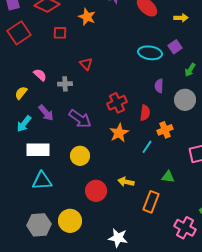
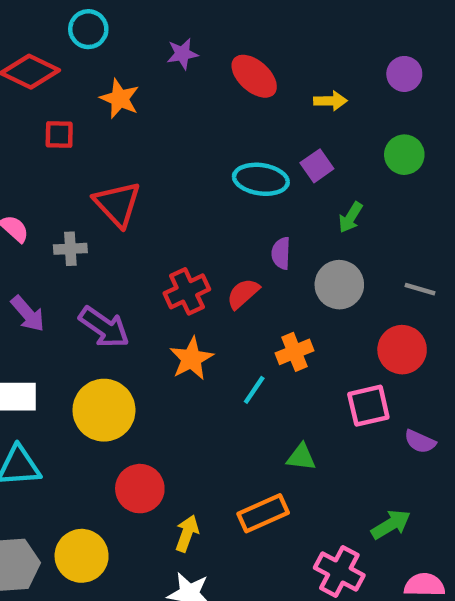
red triangle: (86, 64) -> (117, 204), size x1.6
red semicircle: (145, 113) -> (243, 294), moved, turned -140
yellow circle: (80, 156) -> (104, 410), size x1.4
yellow arrow: (126, 182) -> (187, 533), moved, turned 98
orange rectangle: (151, 202) -> (263, 513), turned 45

